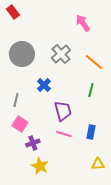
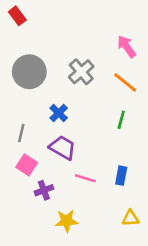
pink arrow: (83, 23) -> (126, 46), moved
purple trapezoid: (63, 111) -> (63, 148), moved, turned -45
yellow star: (40, 166) -> (67, 221), moved, turned -30

